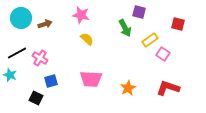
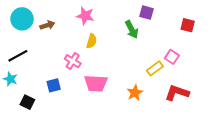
yellow semicircle: (87, 39) -> (92, 41), turned 64
yellow rectangle: (150, 40) -> (155, 68), moved
pink cross: (40, 58) -> (73, 61), moved
black square: (36, 98) -> (27, 102), moved

